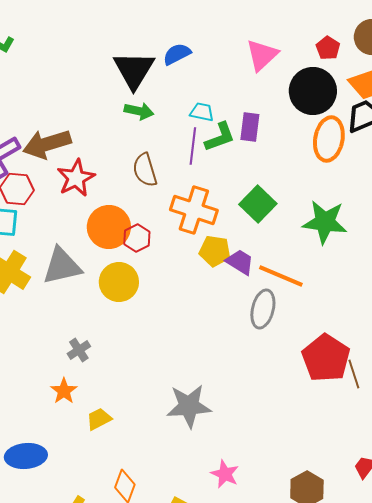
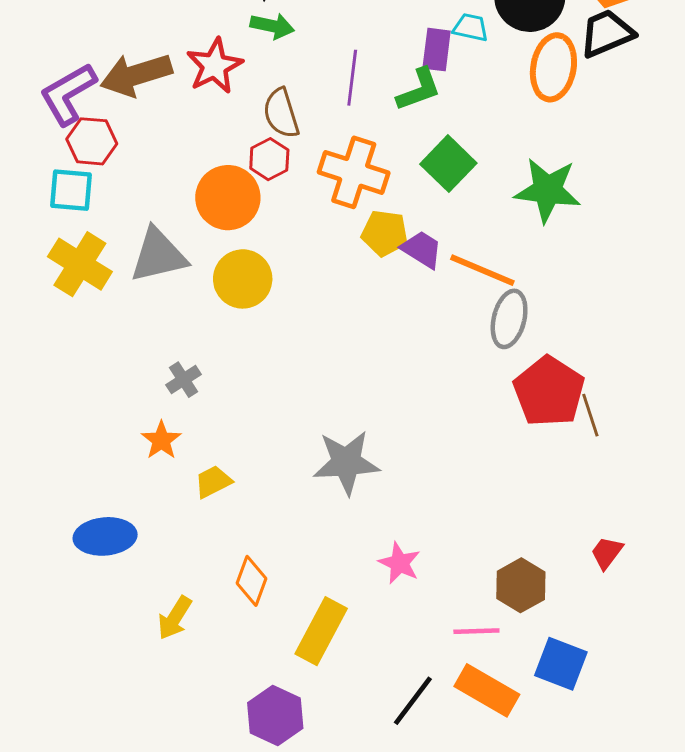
cyan trapezoid: (202, 112) -> (471, 27), moved
green L-shape: (220, 137) -> (419, 90), moved
red star: (76, 178) -> (215, 66), moved
red hexagon: (137, 238) -> (269, 159), moved
gray ellipse: (263, 309) -> (509, 319), moved

